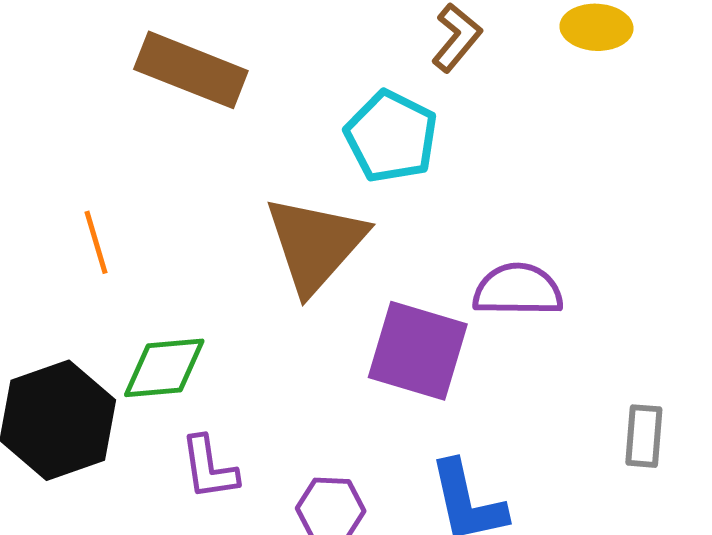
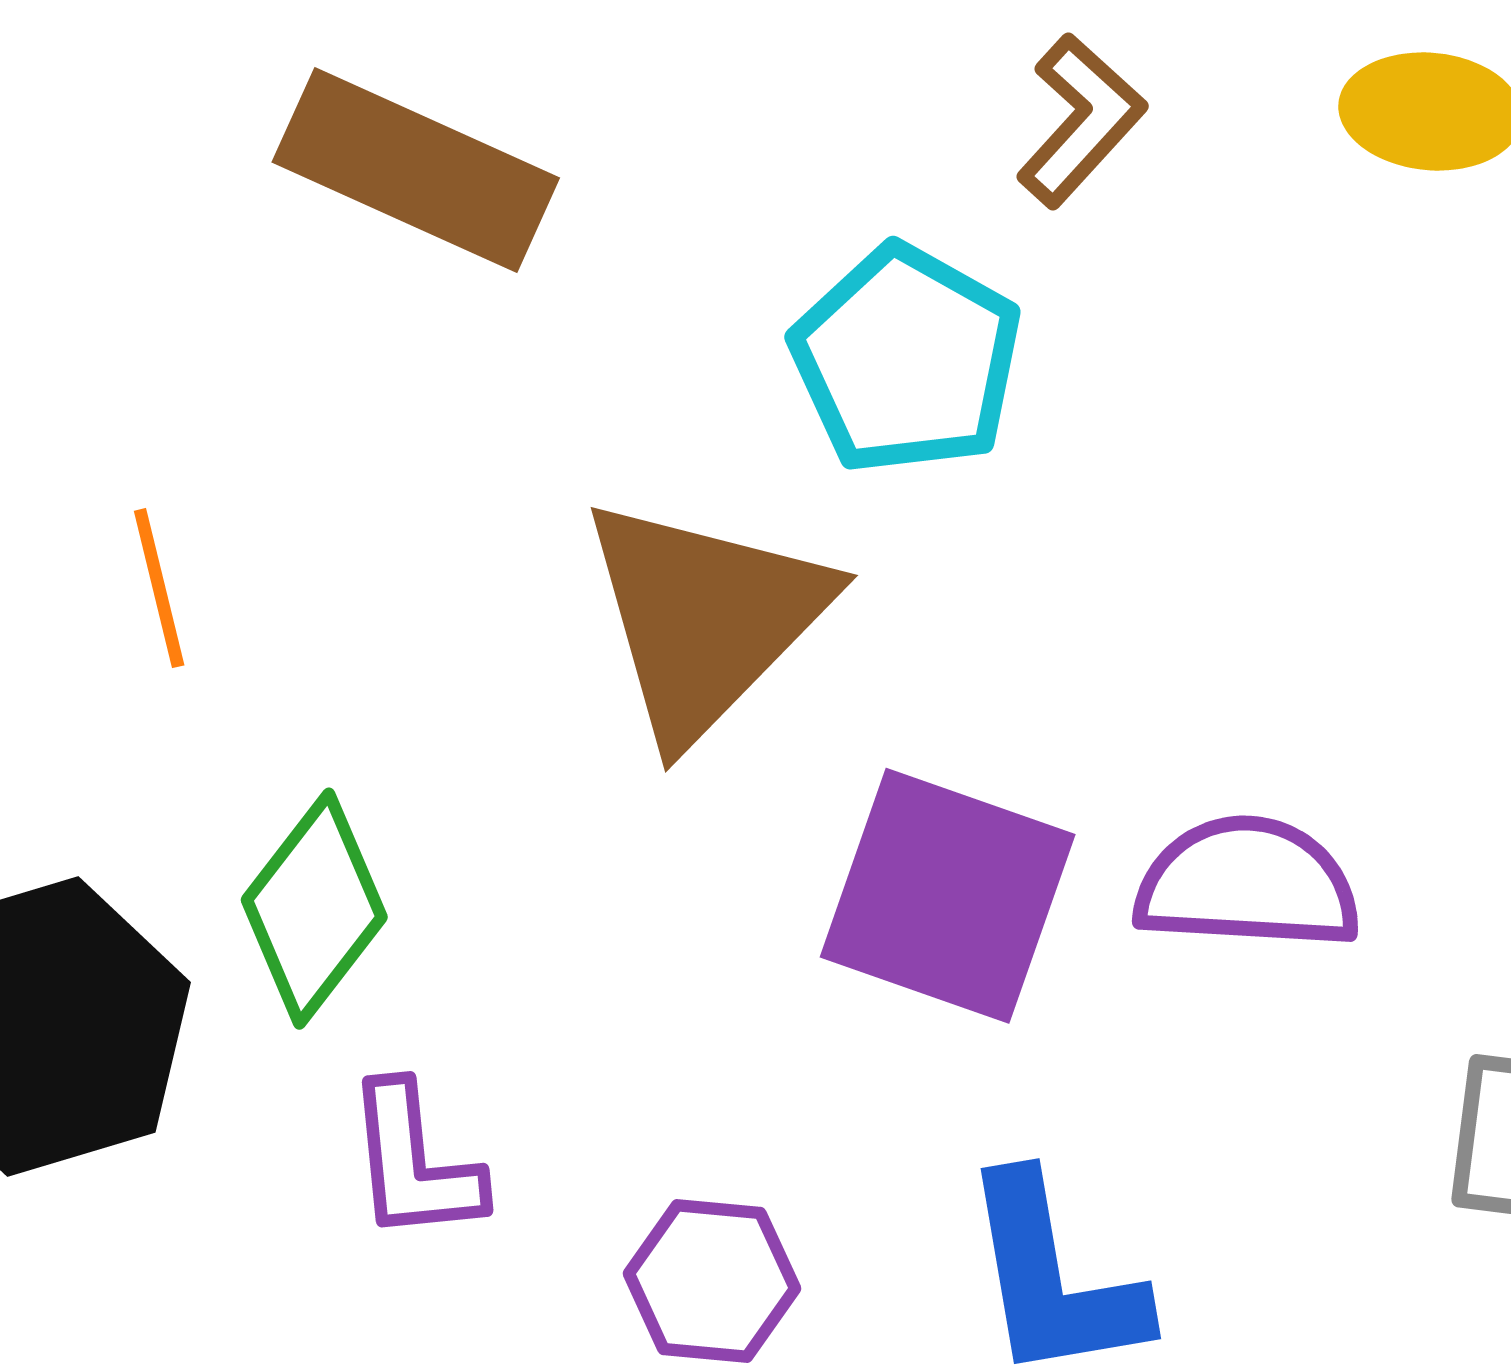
purple semicircle: (518, 290) -> (1247, 884), moved
green diamond: (164, 368) -> (314, 909), turned -50

